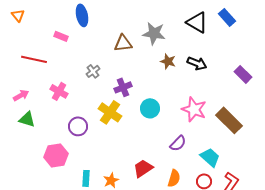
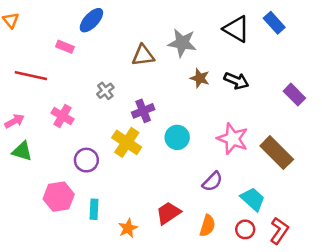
blue ellipse: (82, 15) -> (91, 20), turned 55
cyan rectangle: (86, 178) -> (94, 209), moved

